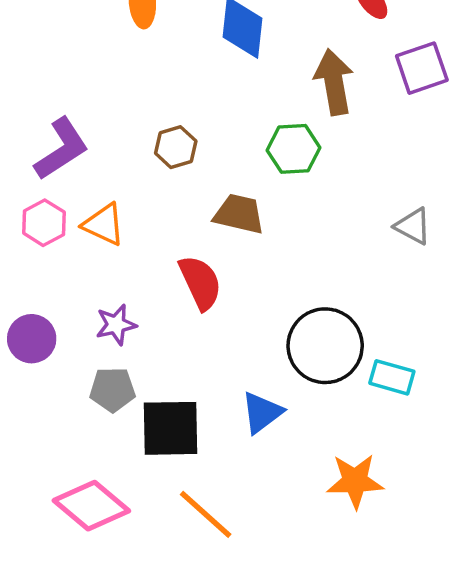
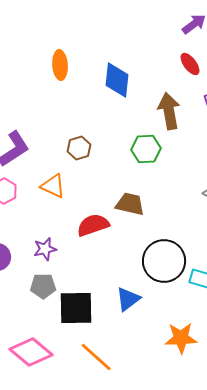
brown trapezoid: (239, 214) -> (130, 204), moved
orange triangle: (104, 224) -> (53, 186), moved
red semicircle: (200, 282) -> (93, 225), turned -84

